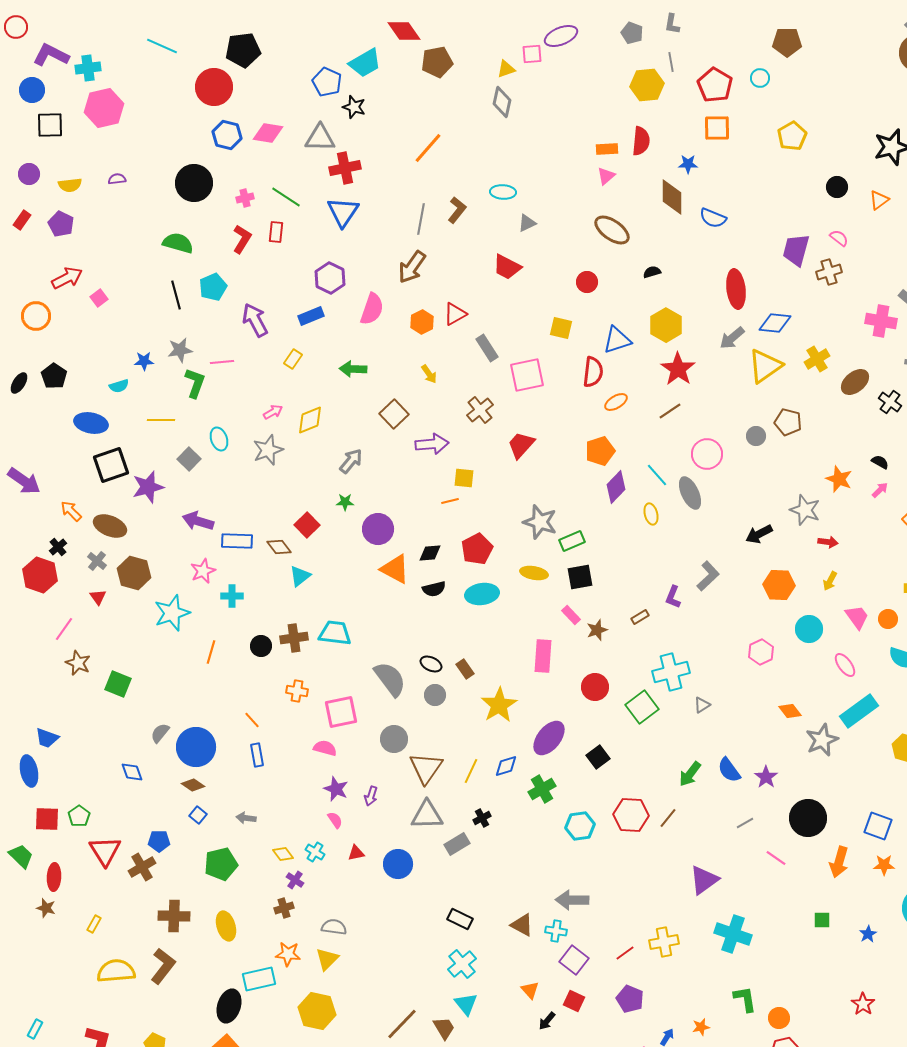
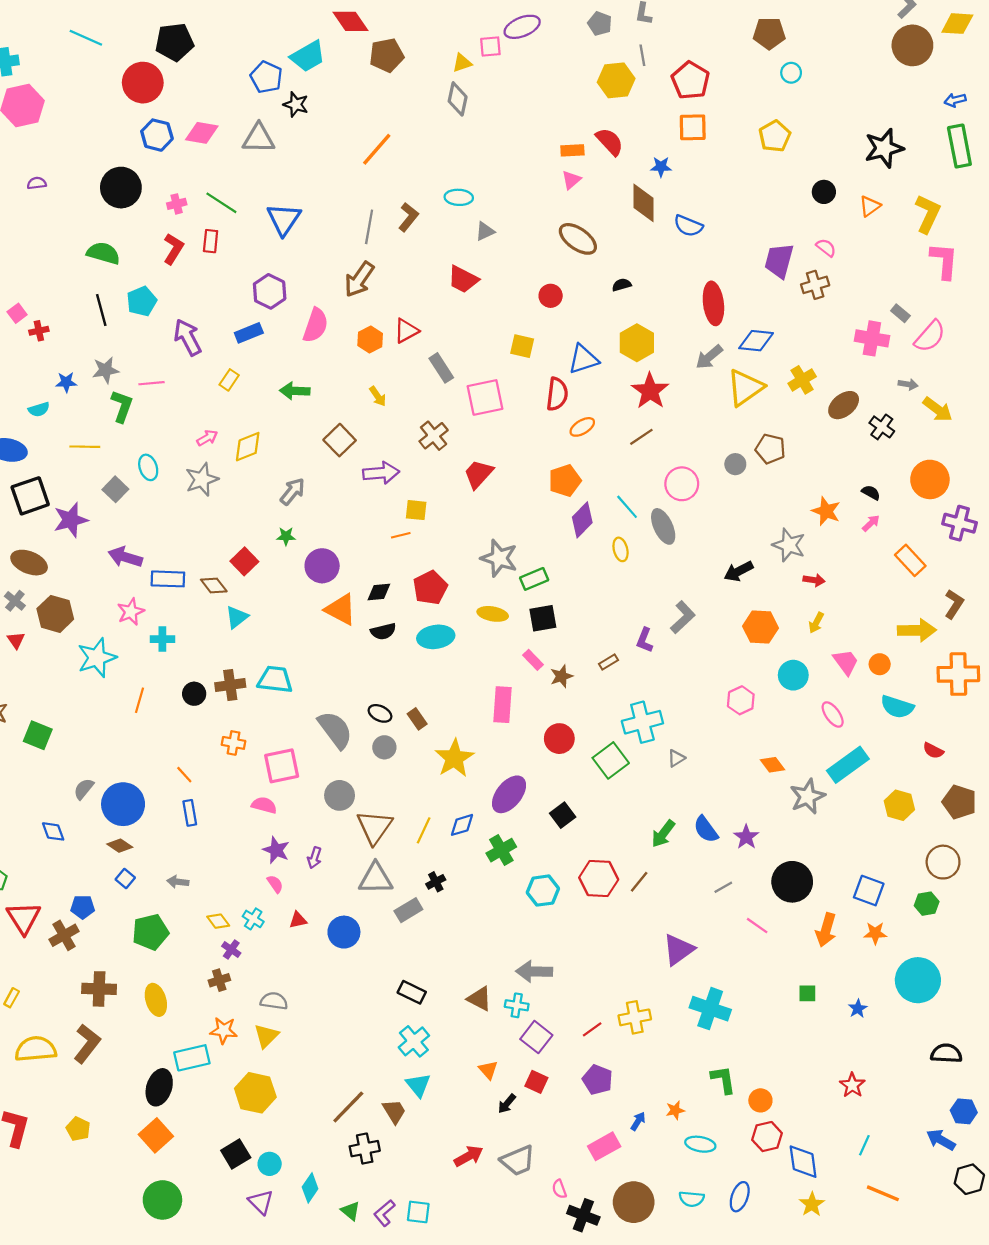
cyan circle: (760, 78) -> (791, 73), moved
red semicircle: (641, 141) -> (610, 142), turned -48
red cross: (345, 168) -> (39, 331), moved, size x0.6

